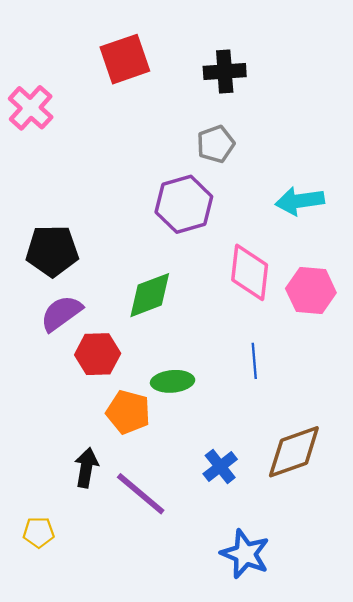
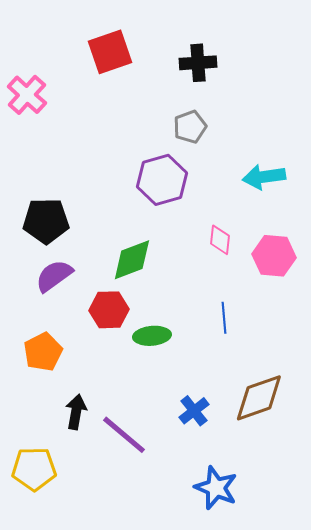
pink diamond: (250, 272) -> (220, 240), size x0.6
red hexagon: (98, 354) -> (109, 310), moved
orange pentagon: (128, 412) -> (43, 352), moved, turned 30
yellow pentagon: (39, 532) -> (34, 469), size x1.6

